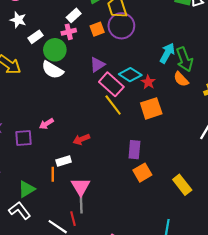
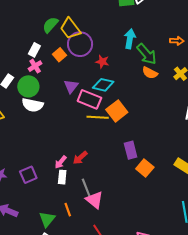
cyan arrow: (167, 53) -> (130, 39), moved
red star: (148, 82) -> (102, 62), moved
yellow line: (113, 105) -> (98, 117), turned -30
orange square: (151, 108) -> (117, 111), moved
pink arrow: (46, 124) -> (61, 162), moved
white rectangle: (64, 161) -> (62, 177), moved, turned -48
orange line: (53, 174) -> (68, 210), moved
gray line: (81, 203) -> (86, 188), moved

